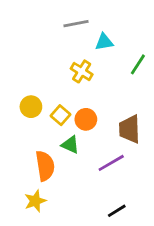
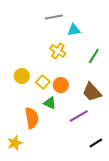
green line: (138, 64) -> (94, 56), moved
brown trapezoid: (129, 129) -> (92, 92), turned -40
yellow star: (35, 201) -> (15, 143), moved
black line: (117, 211) -> (96, 143), moved

